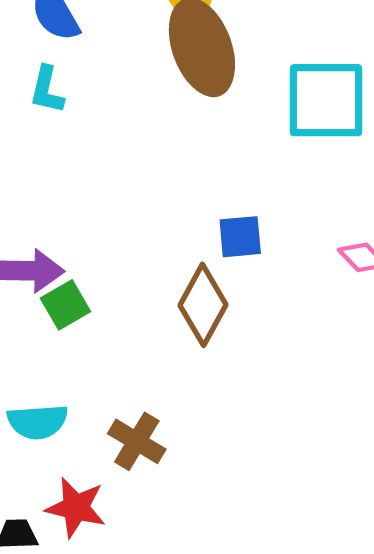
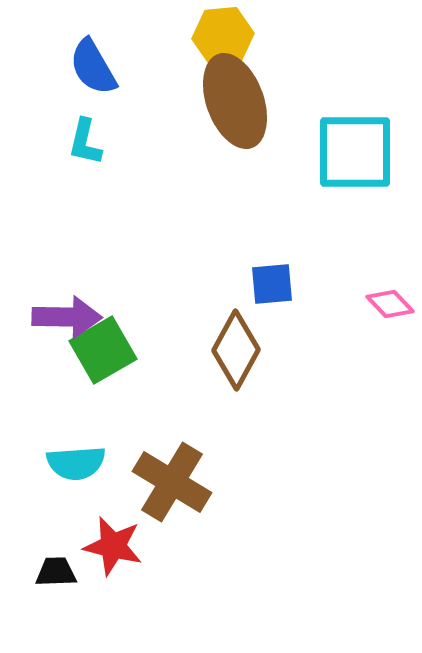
green square: (65, 305) -> (103, 350), size x1.4
brown cross: (137, 441) -> (172, 482), size x1.4

